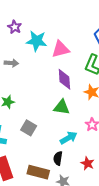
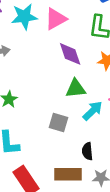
gray square: (29, 128) -> (59, 123), moved
cyan arrow: (69, 138) -> (93, 111), moved

